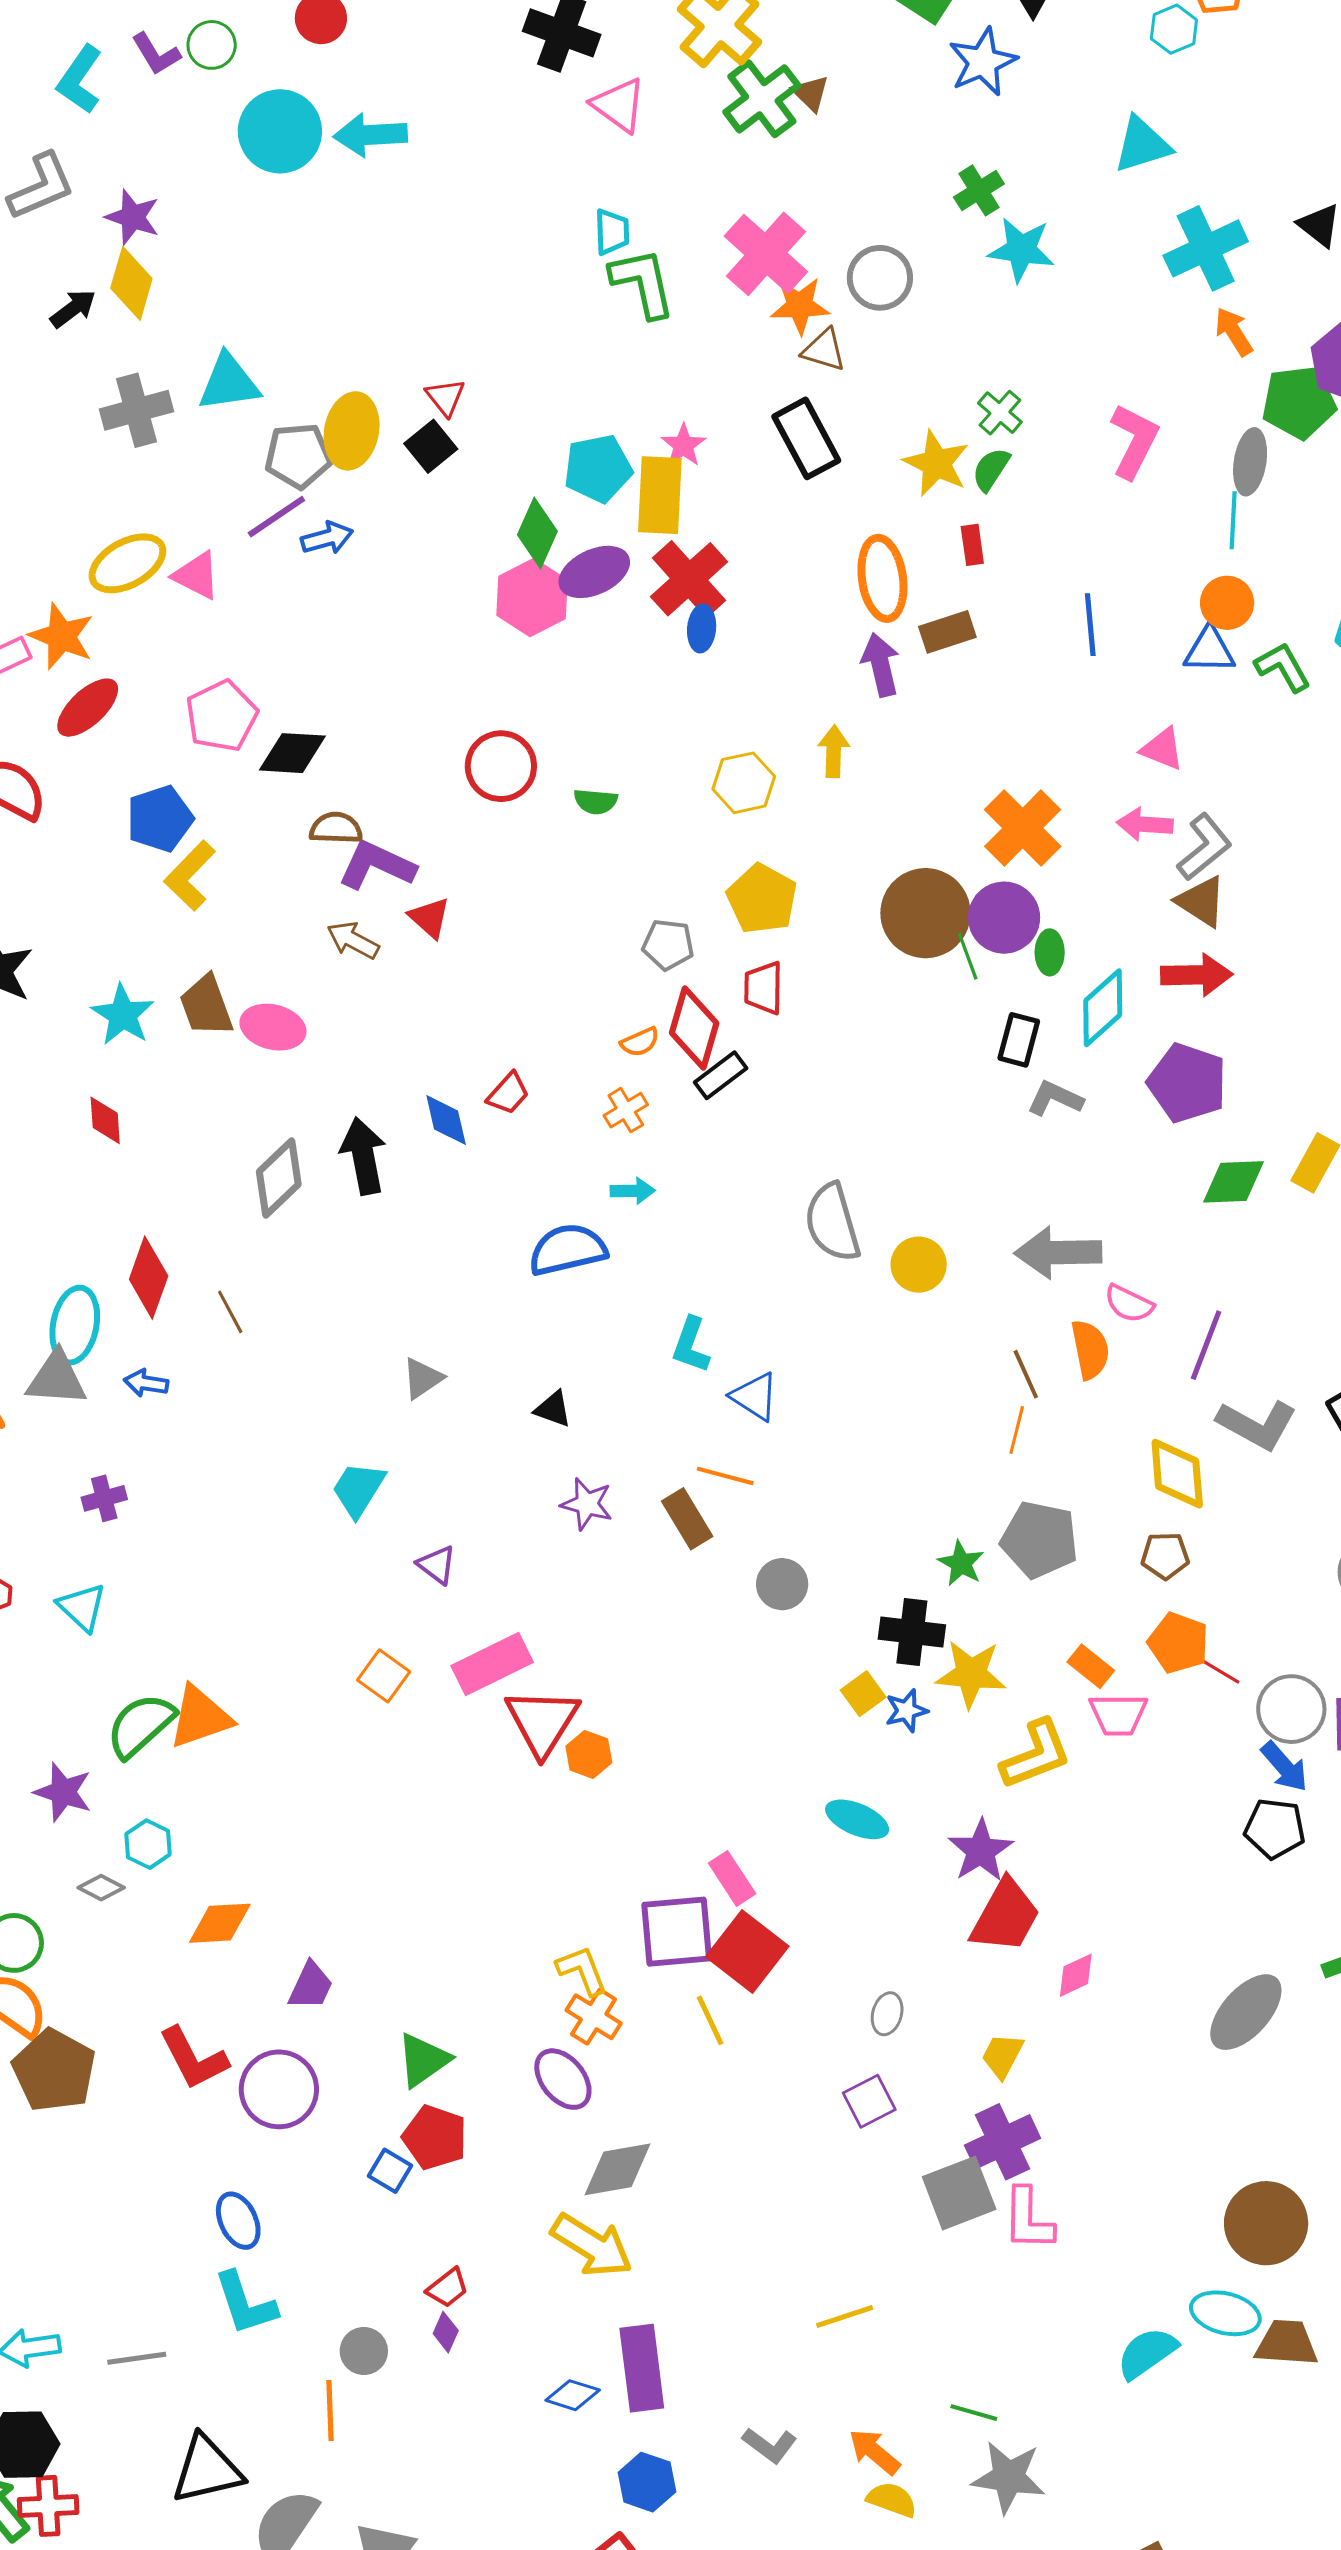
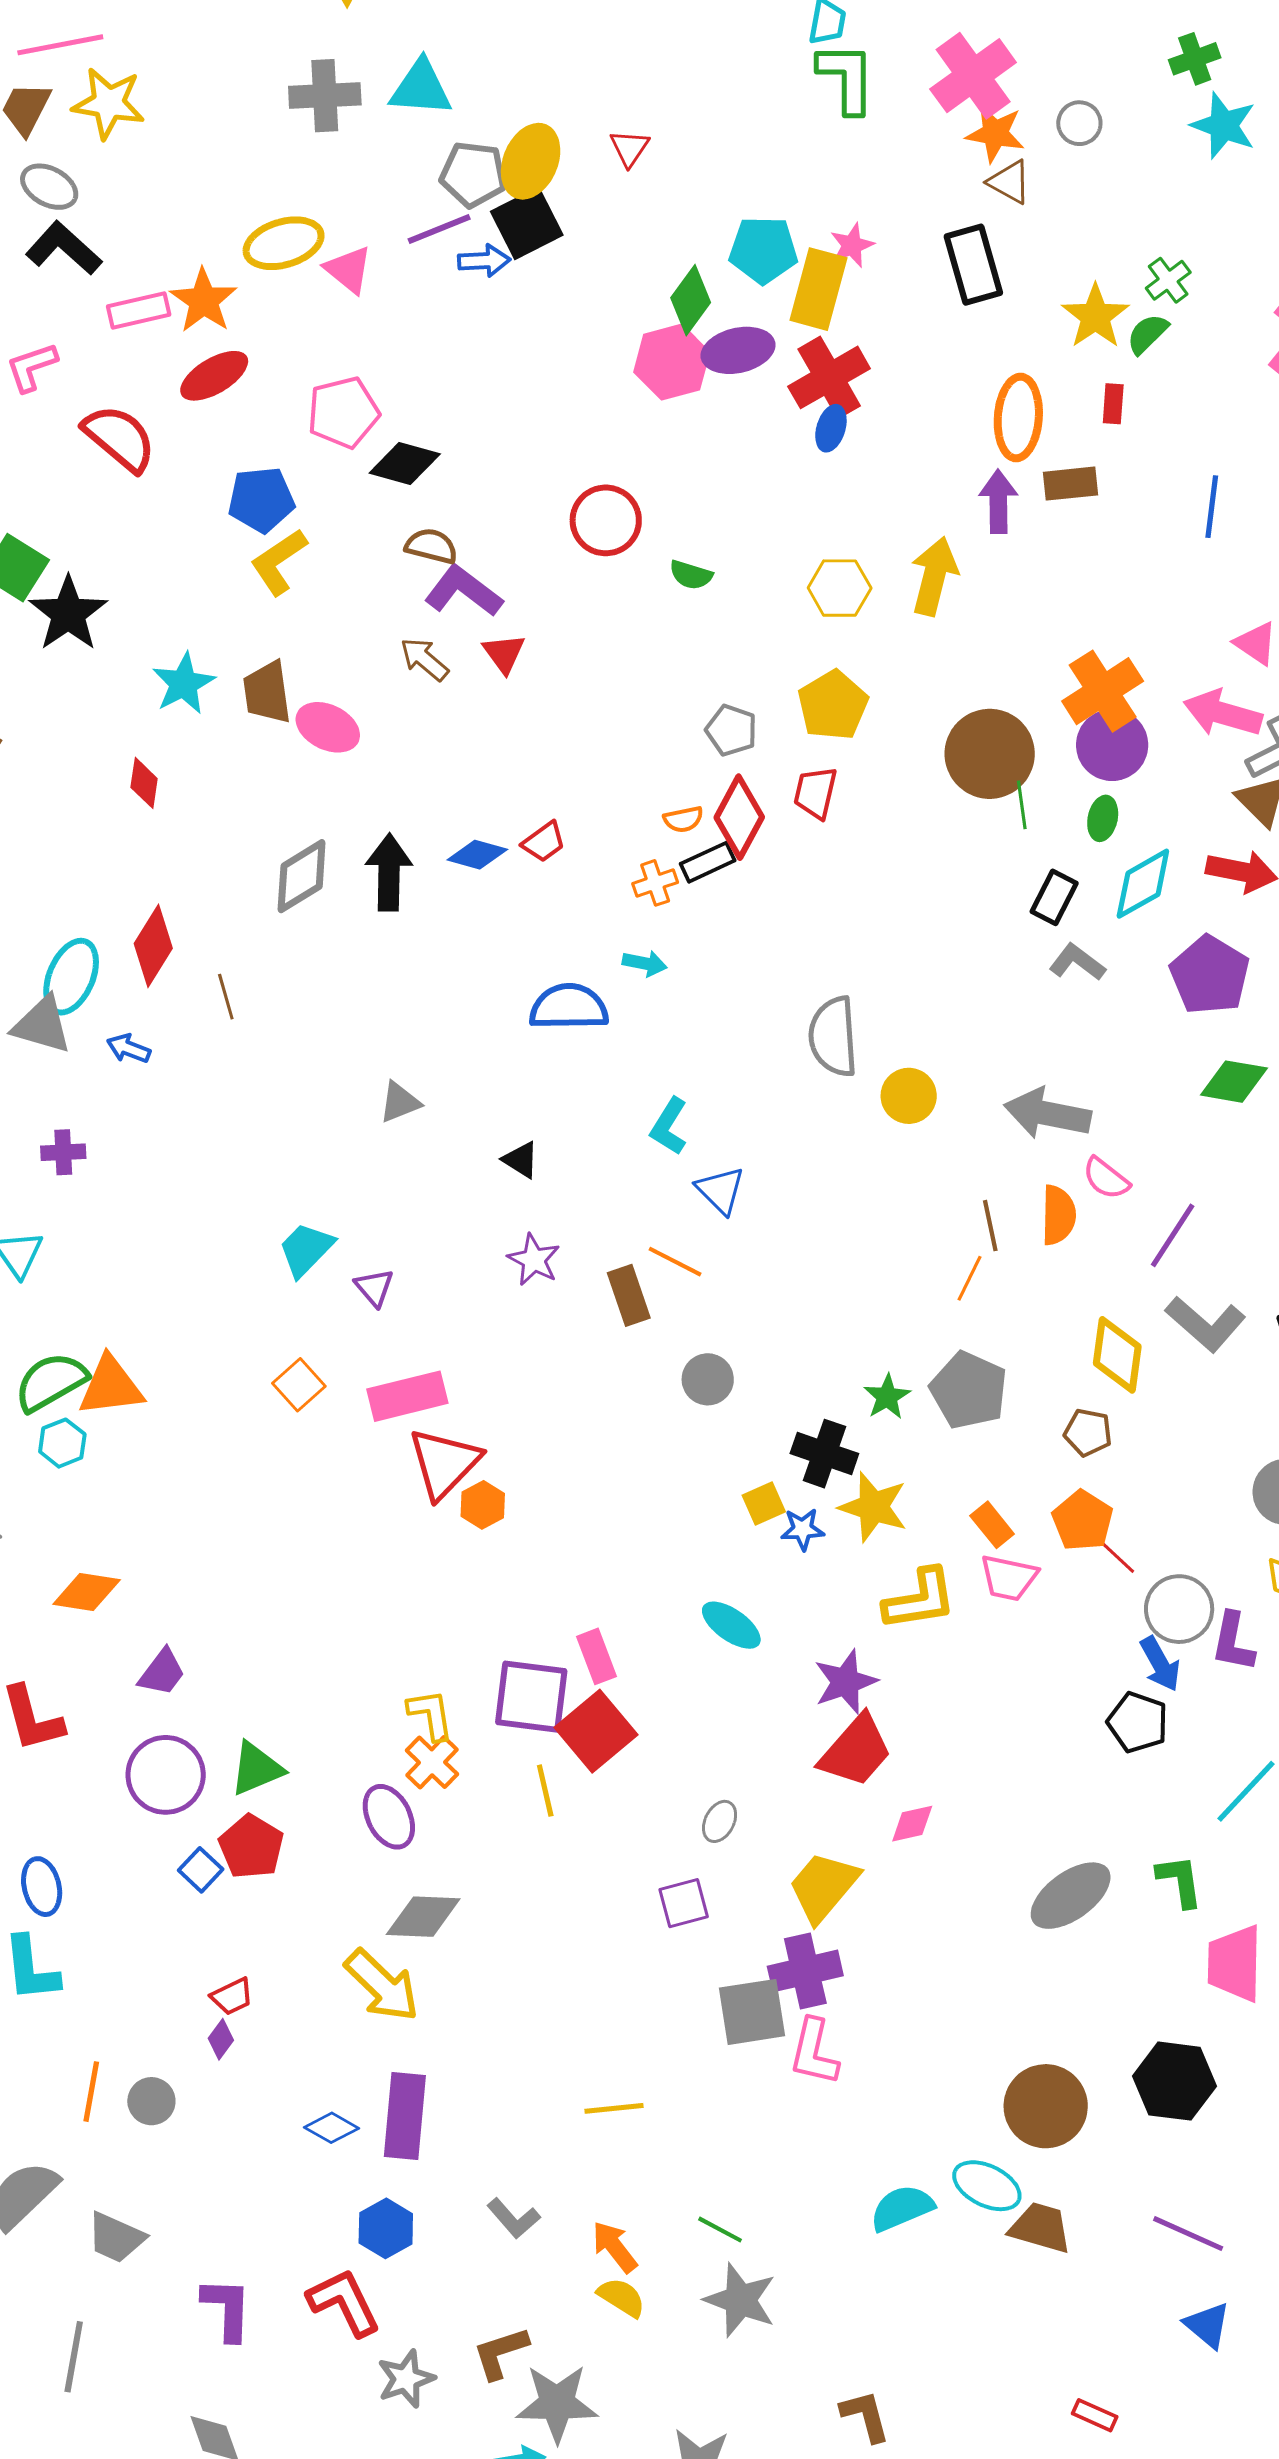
gray circle: (880, 278) -> (1079, 123), size x0.7
black square: (431, 446) -> (527, 223), moved, size x1.4
yellow arrow: (834, 751) -> (934, 576), size x1.5
pink arrow: (1145, 824) -> (1223, 713), size x1.4
purple circle: (1004, 918) -> (1112, 745), moved
black rectangle: (721, 1075) -> (708, 862), moved
blue diamond: (446, 1120) -> (477, 855), turned -74
cyan trapezoid: (358, 1489) -> (306, 1249), moved
cyan hexagon: (148, 1844) -> (62, 1443), moved
yellow trapezoid: (1002, 2056) -> (823, 1887), size x1.6
purple circle: (279, 2089) -> (166, 1775), moved
gray circle: (364, 2351) -> (151, 2101), moved

